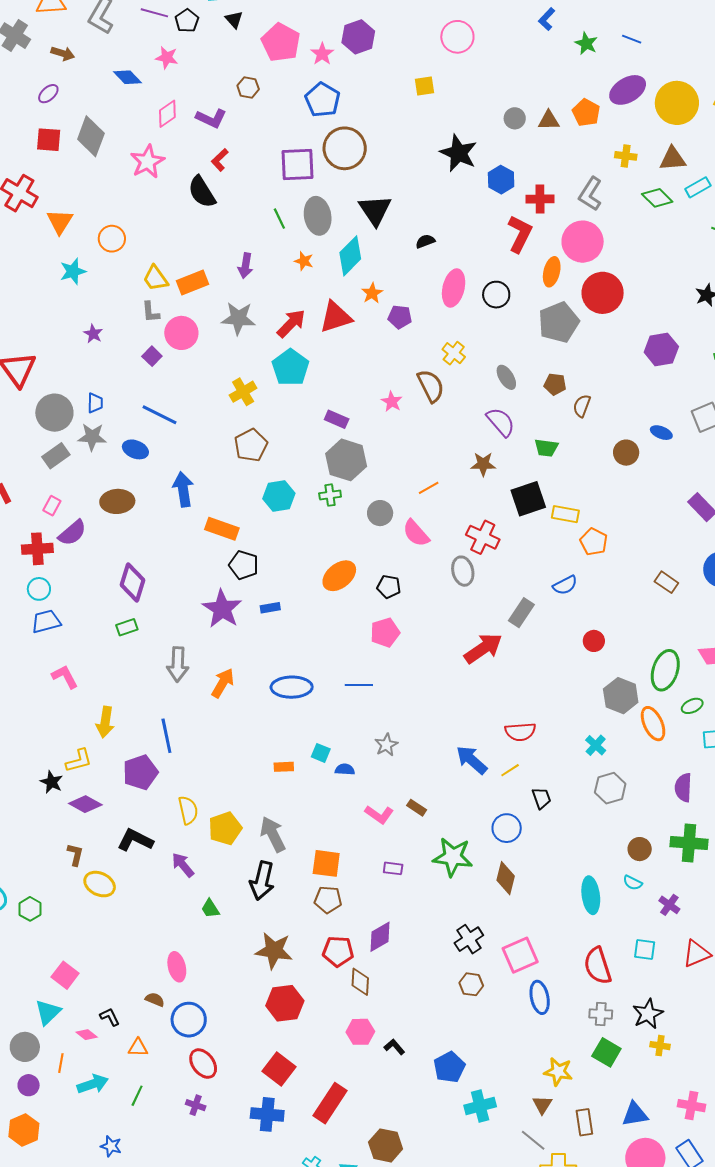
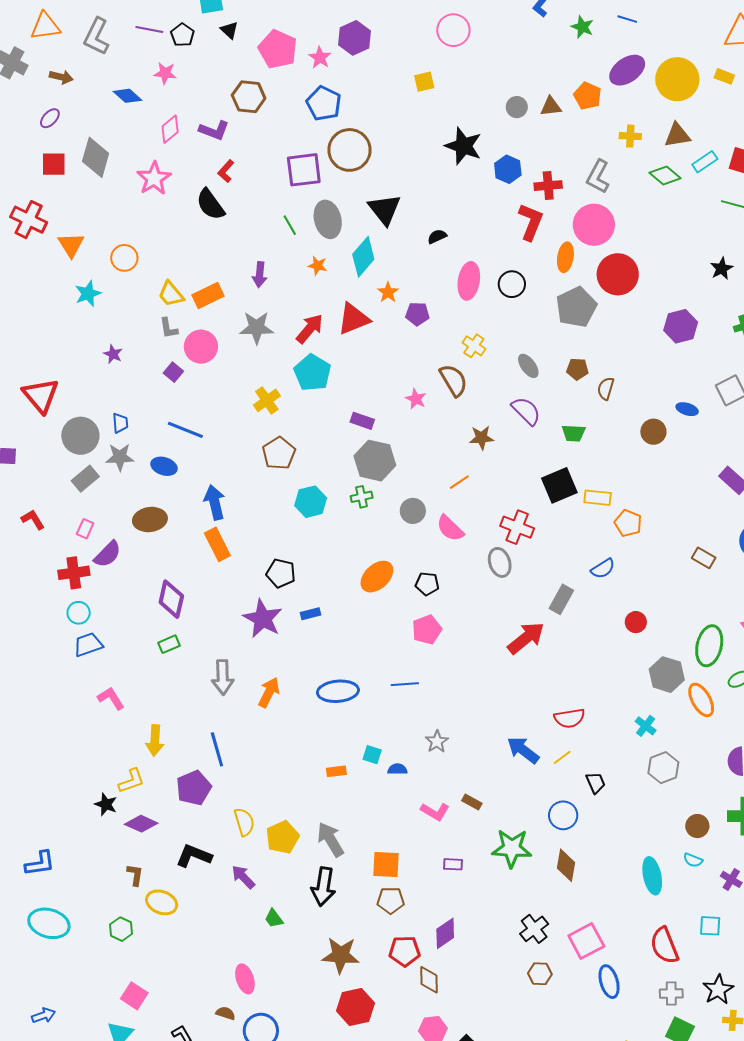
brown hexagon: (248, 87) -> (249, 97), size x1.5
brown star: (483, 464) -> (482, 438), moved
orange rectangle: (222, 529) -> (217, 544), moved, turned 48
green hexagon: (30, 909) -> (121, 929), moved

